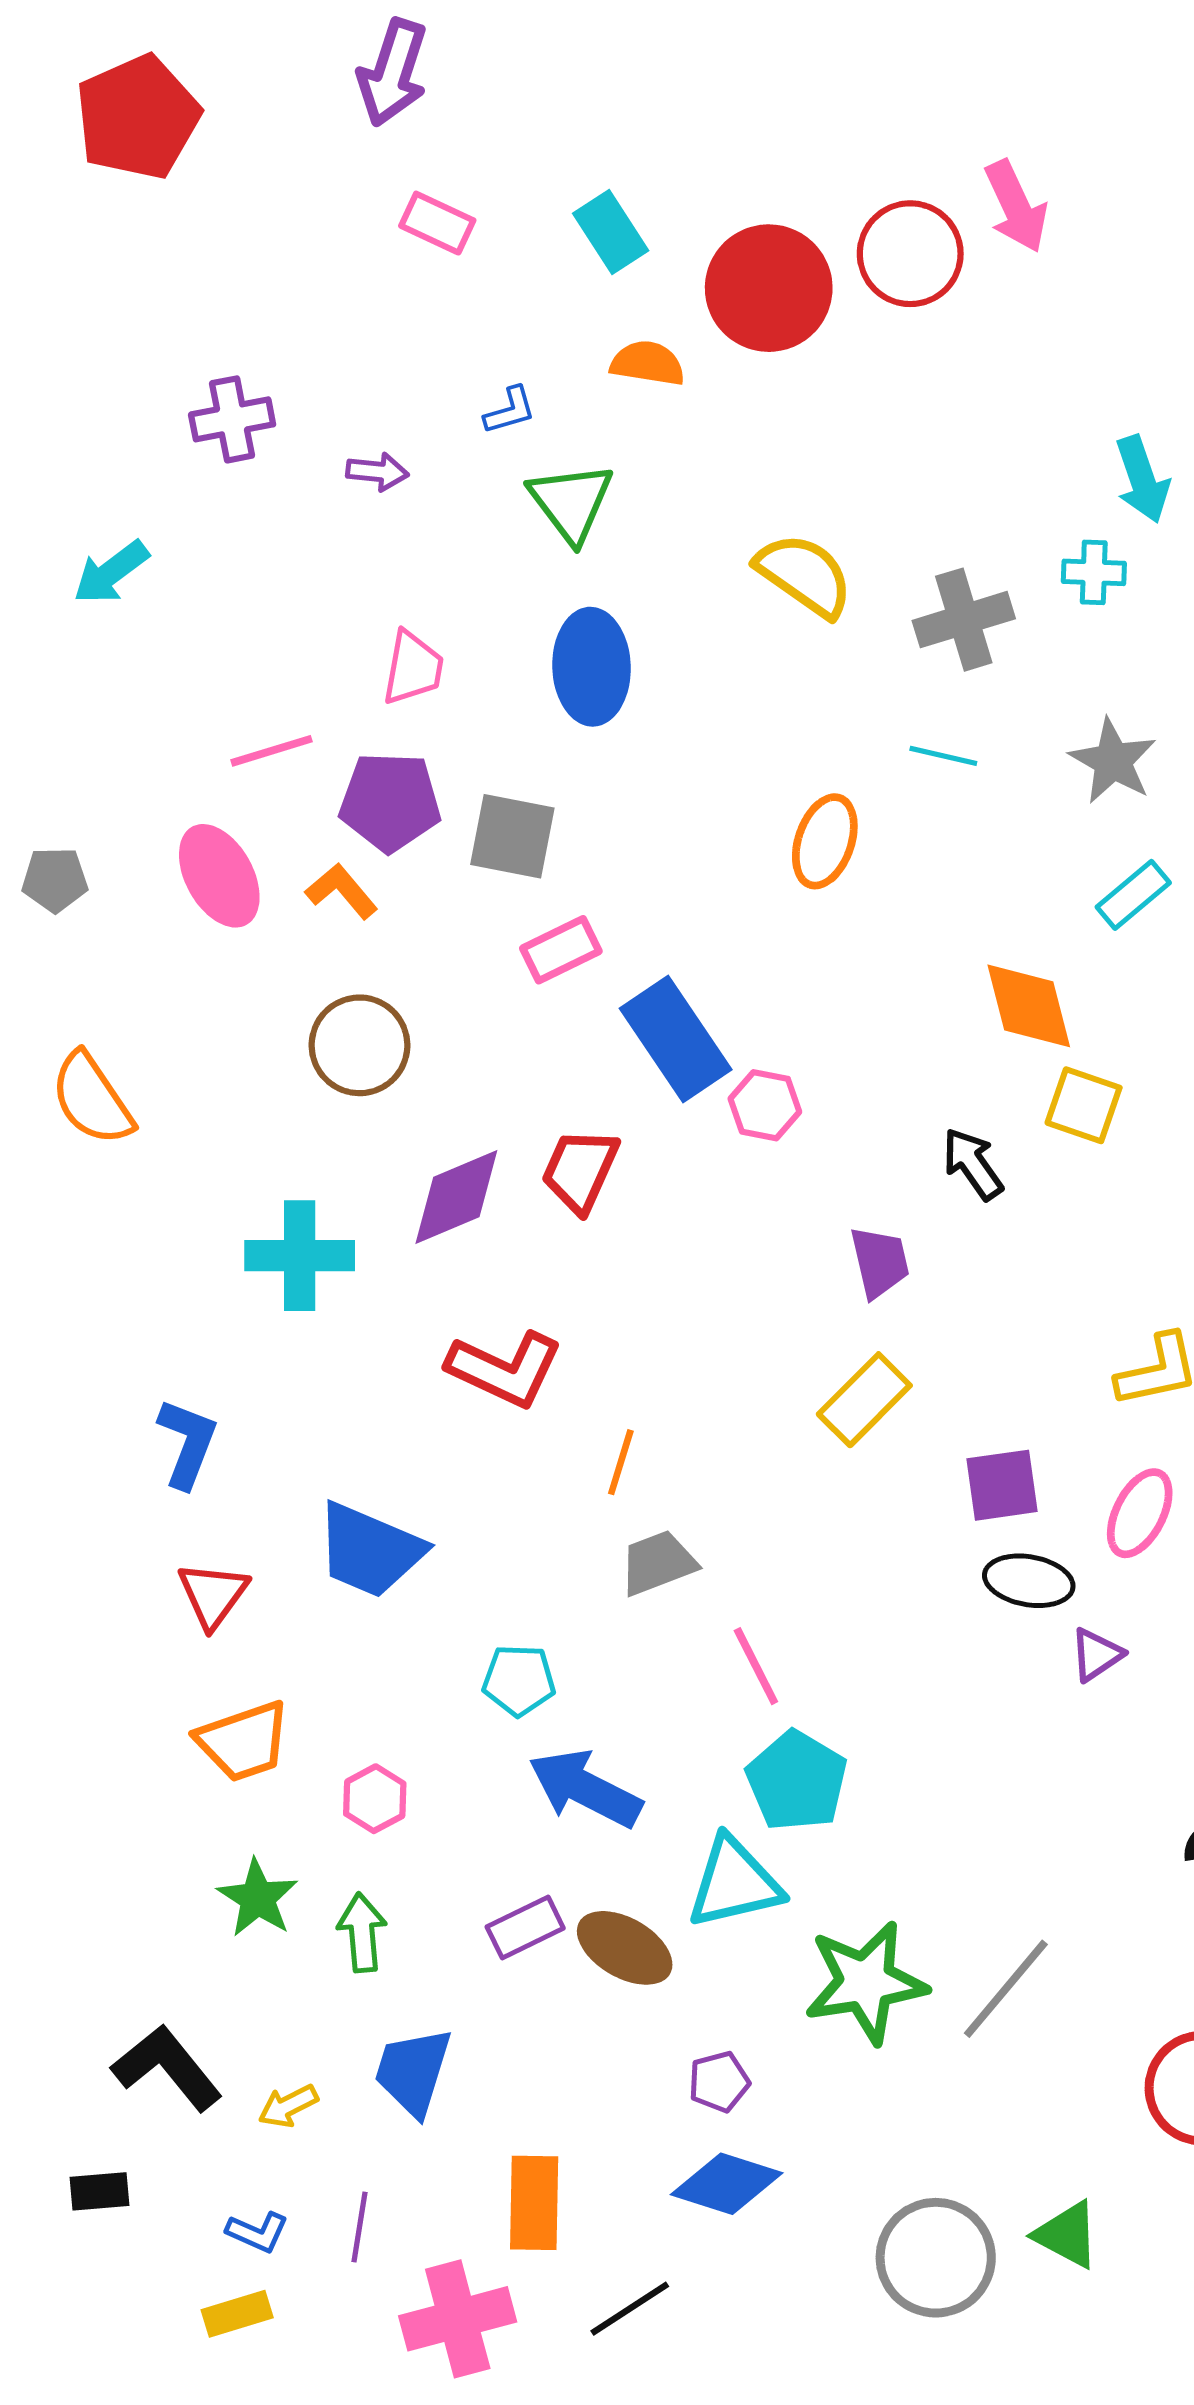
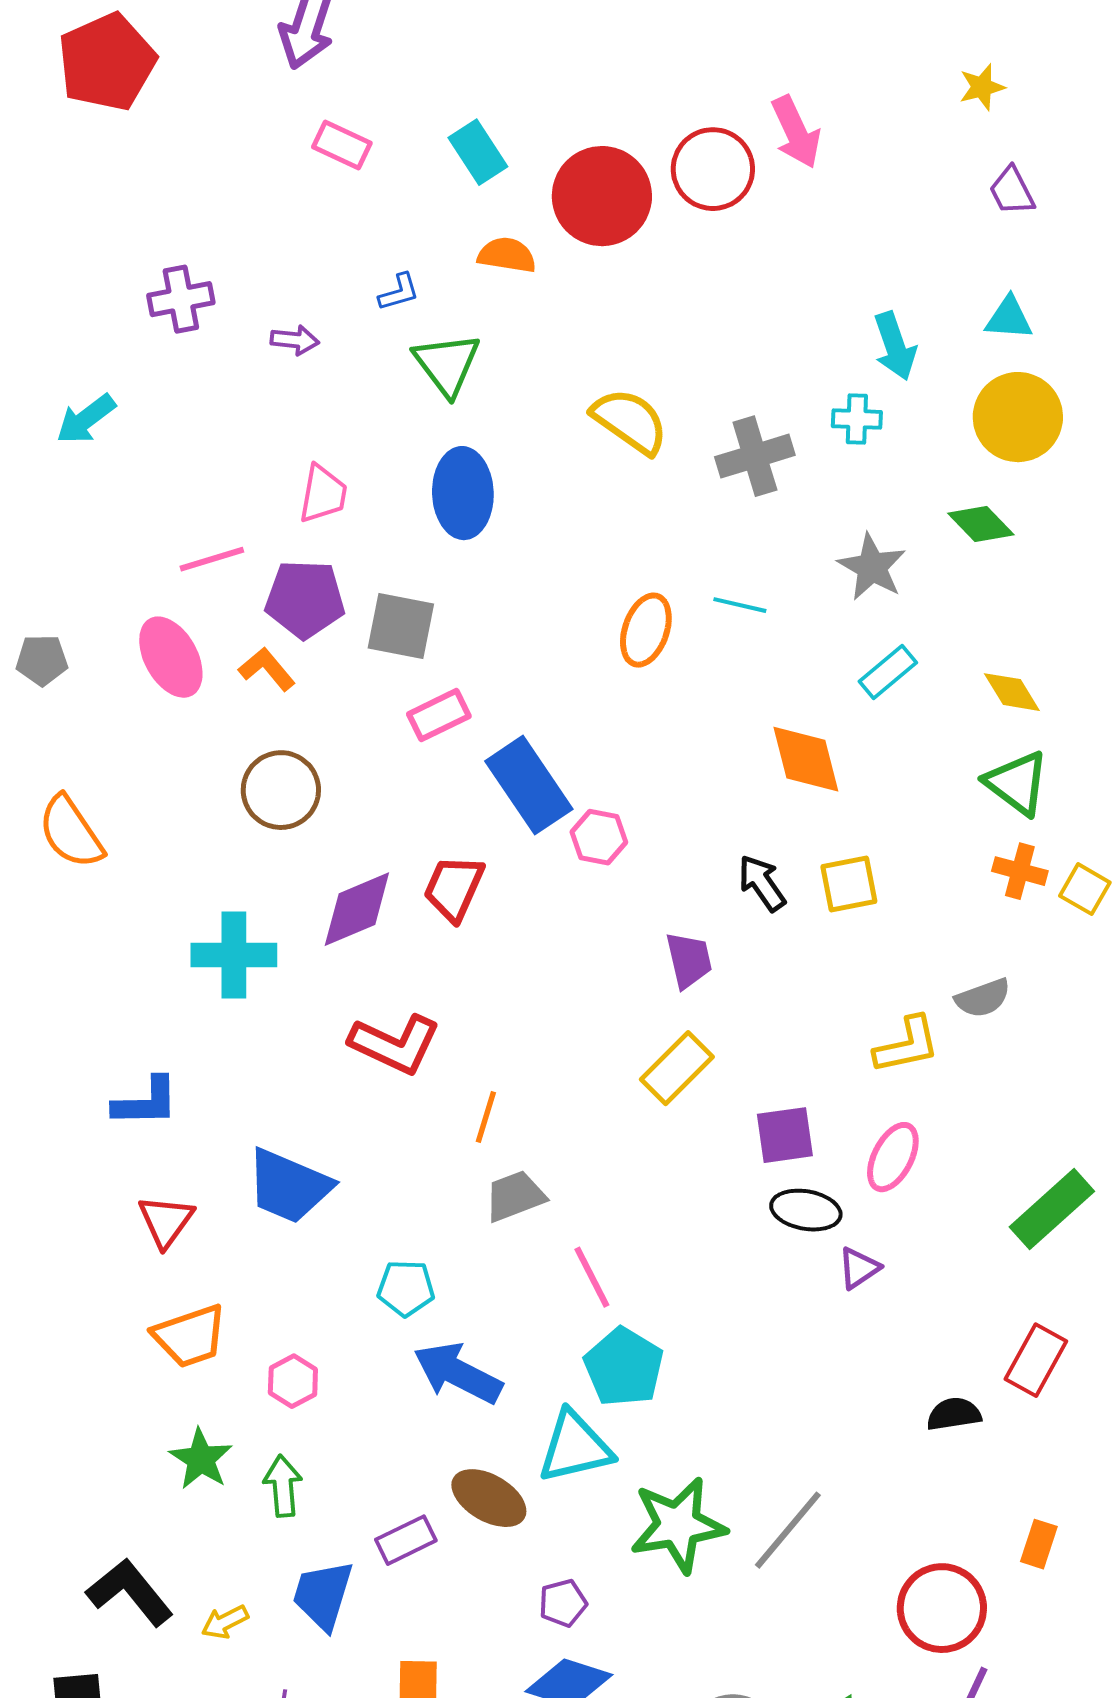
cyan line: (943, 756) -> (740, 605), moved
yellow square: (1084, 1105) -> (849, 884), moved, turned -30
blue L-shape: (187, 1443) -> (146, 1102), turned 68
purple rectangle: (525, 1927) -> (406, 1540), moved

